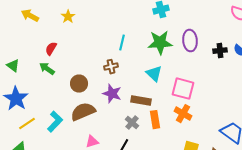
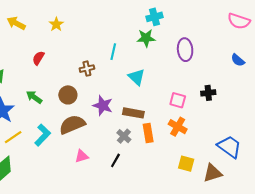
green star: (160, 43) -> (146, 38), moved, size x0.7
black cross: (220, 51) -> (208, 93), moved
brown cross: (111, 67) -> (87, 69), moved
green arrow: (47, 69) -> (34, 97), moved
cyan triangle: (154, 74) -> (137, 77), moved
pink square: (183, 89) -> (178, 100), size x0.7

